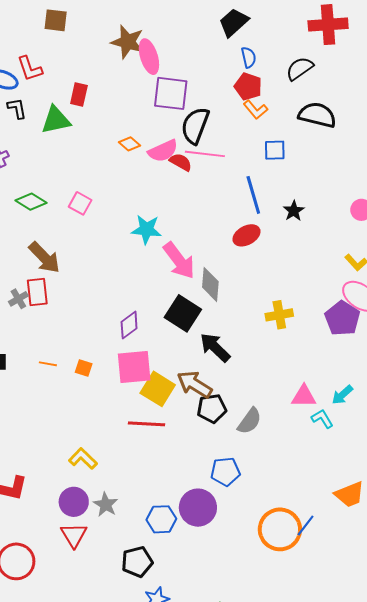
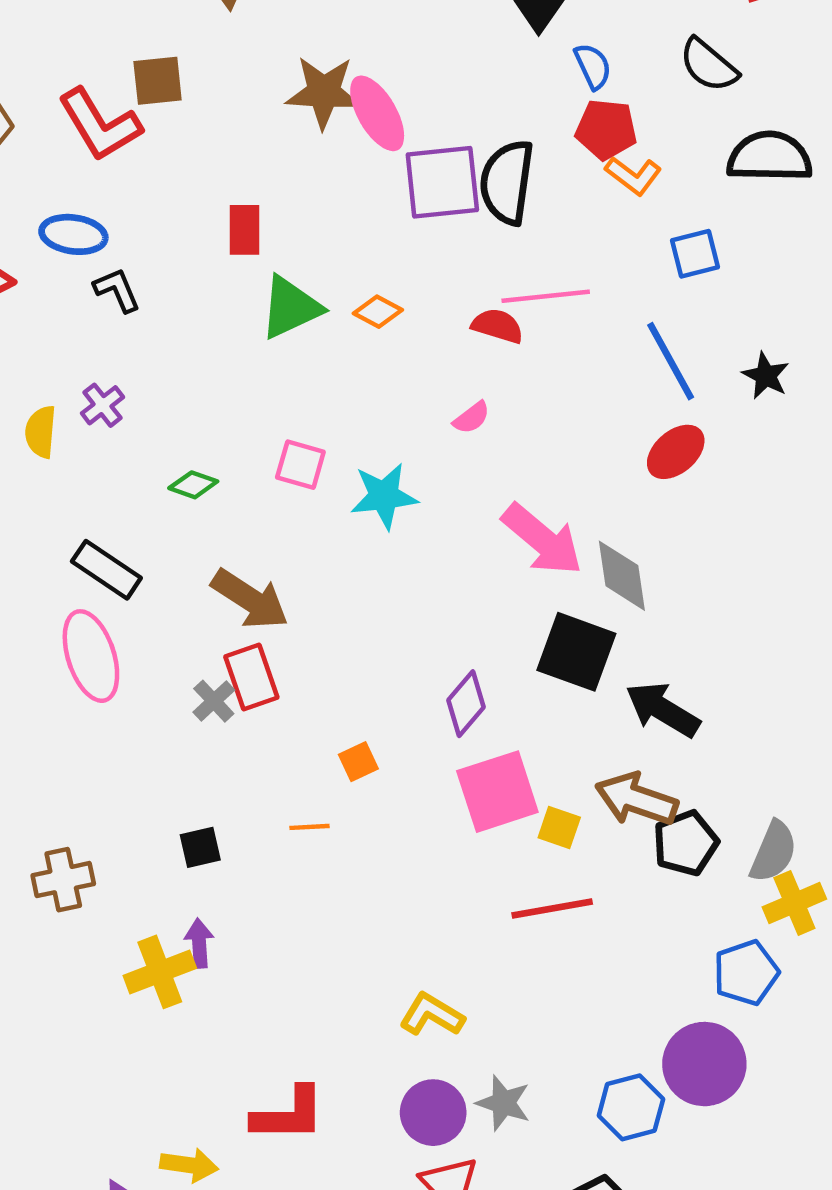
red L-shape: (30, 69) -> (100, 125), moved, size x1.4
black semicircle: (300, 69) -> (709, 65), turned -92
green triangle: (56, 120) -> (291, 307), moved
black semicircle: (195, 126) -> (507, 182), moved
pink semicircle: (163, 151) -> (472, 418), moved, size x0.6
green diamond: (31, 202) -> (193, 485), size x0.7
cyan star: (146, 230) -> (384, 496), moved
yellow cross: (279, 315) -> (794, 903), moved
orange square: (84, 368) -> (358, 762), moved, turned -30
yellow square: (158, 389) -> (559, 827), size x0.6

